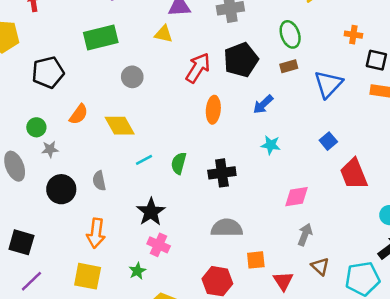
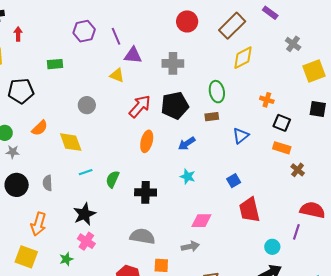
green rectangle: (101, 37) -> (55, 64), moved, size x0.6
blue triangle: (328, 84) -> (241, 136), size x0.7
gray arrow: (305, 235) -> (190, 247), moved, turned 48

